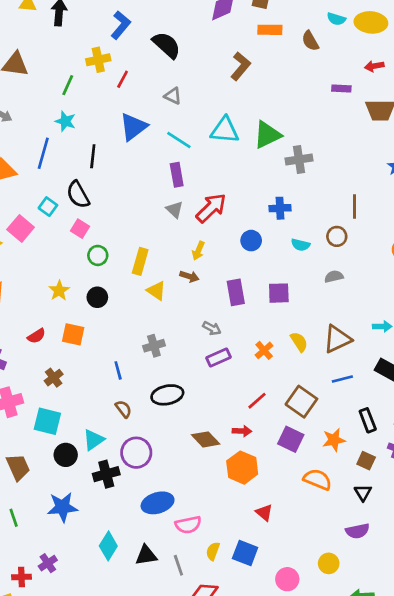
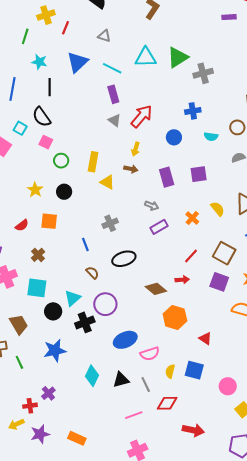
cyan star: (65, 121) -> (39, 62), moved
orange hexagon: (242, 468) -> (175, 317), moved

